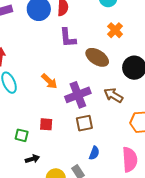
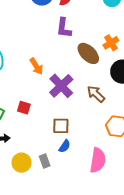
orange cross: (115, 30) -> (111, 43), moved
purple cross: (78, 95) -> (61, 86), turned -35
brown square: (84, 123) -> (61, 126), moved

